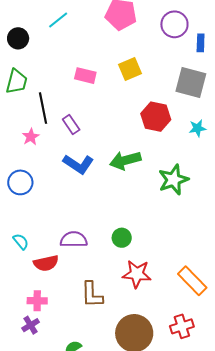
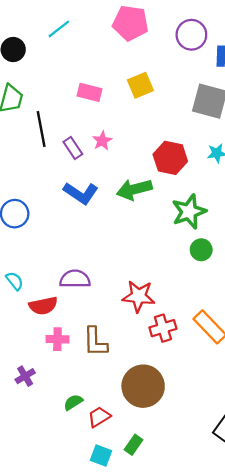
red hexagon: (156, 117) -> (170, 158), moved
pink star: (31, 137) -> (102, 141), moved
green circle: (122, 238) -> (201, 250), moved
red star: (137, 274) -> (139, 296), moved
pink cross: (37, 301) -> (57, 339), moved
red cross: (182, 326) -> (163, 328), moved

